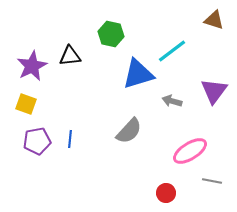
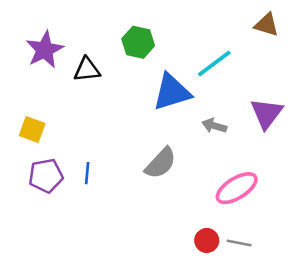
purple star: (32, 66) -> (45, 50), moved
gray line: (212, 181) -> (239, 243), moved

